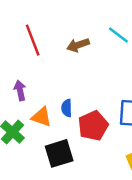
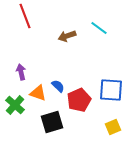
red line: (33, 40) -> (25, 16), moved
blue semicircle: (67, 108) -> (58, 86), turned 136

